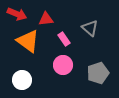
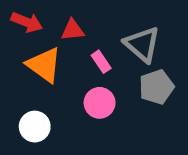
gray triangle: (90, 28) -> (142, 44), size x1.4
gray pentagon: (98, 73) -> (156, 87), moved

